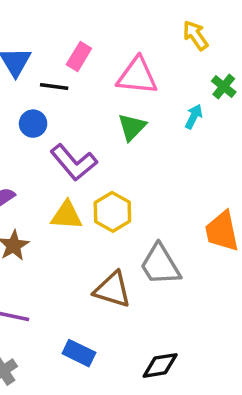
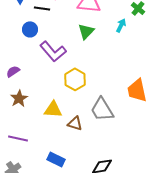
yellow triangle: (67, 215) -> (53, 109), moved
brown triangle: (112, 290) -> (75, 123), size x0.7

